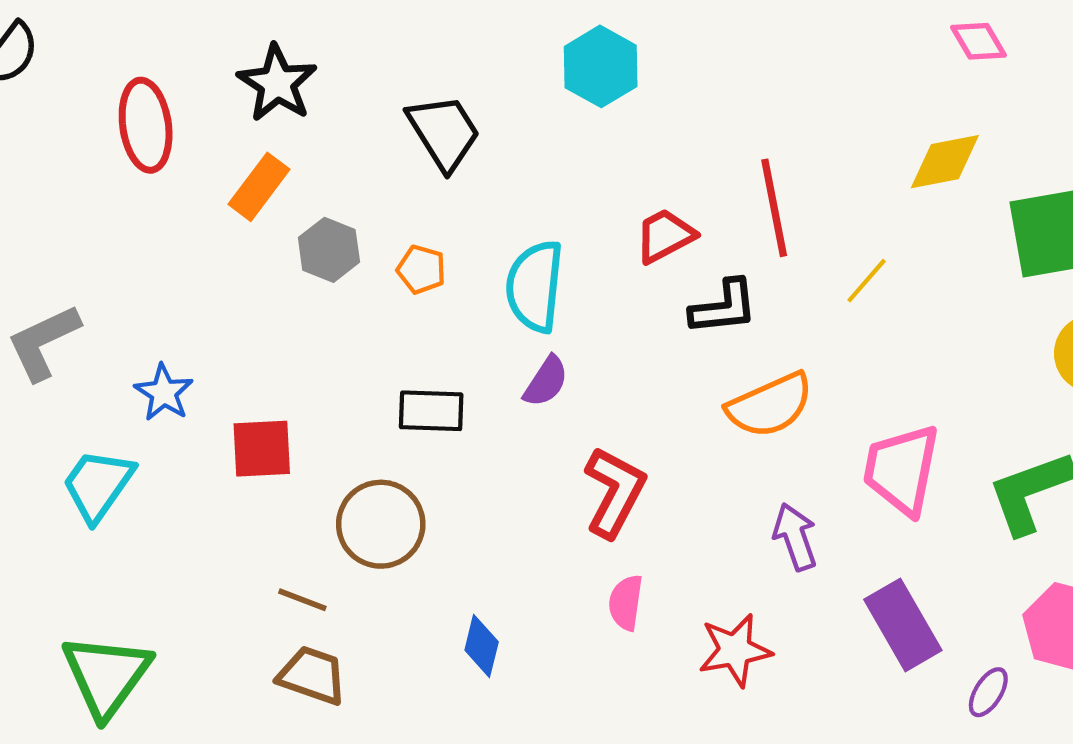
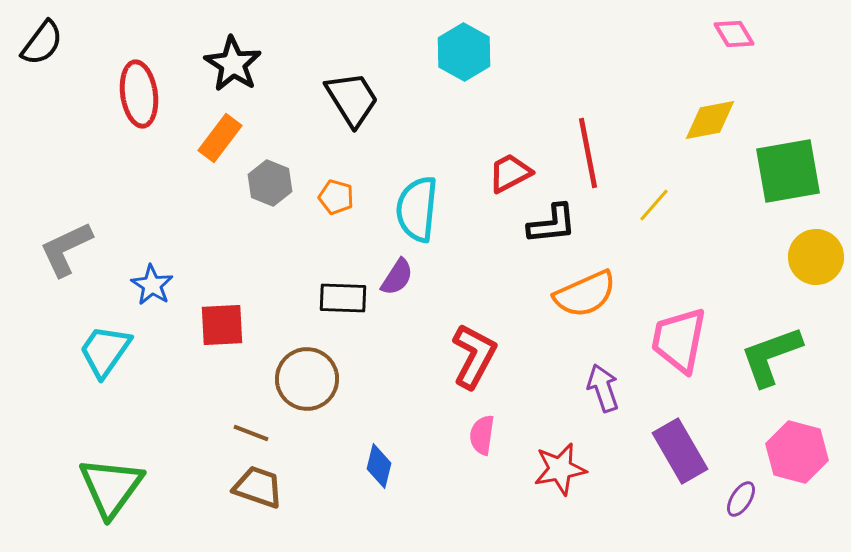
purple semicircle: (546, 381) -> (397, 277), moved

